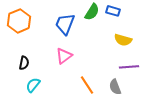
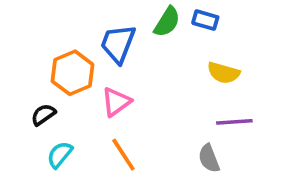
orange hexagon: (19, 21) -> (72, 73), moved
black semicircle: (24, 63) -> (43, 115), turned -136
orange line: (87, 85) -> (123, 155), moved

